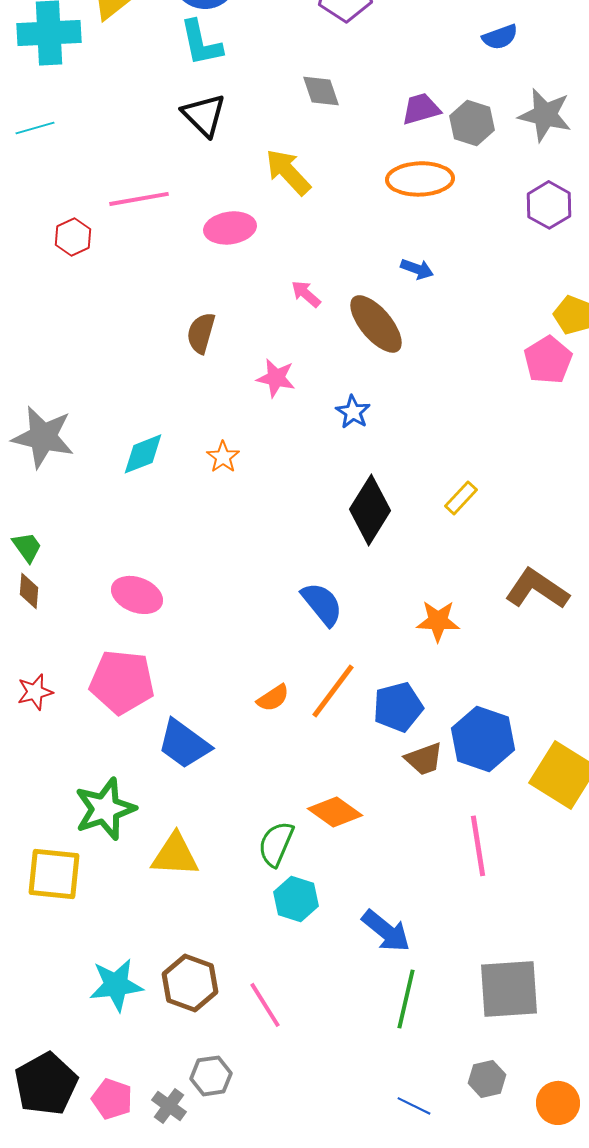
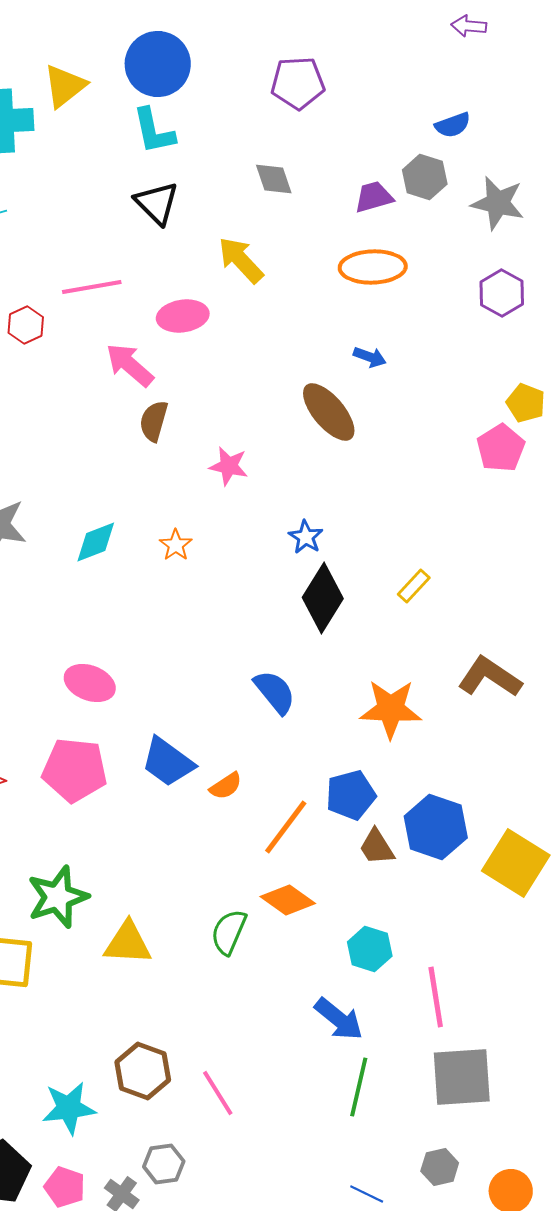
gray hexagon: (472, 123) -> (425, 177), moved
pink arrow: (306, 294) -> (130, 365), moved, size x1.6
blue star: (353, 412) -> (306, 537), moved
orange star: (438, 621) -> (391, 709), size x1.4
orange line: (333, 691) -> (286, 827), moved
blue trapezoid: (184, 744) -> (168, 762), moved
brown trapezoid: (424, 759) -> (377, 847), turned 78
pink line: (478, 846) -> (436, 997), moved
cyan hexagon: (296, 899) -> (370, 949), moved
cyan star: (116, 985) -> (69, 1108), moved

